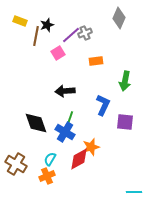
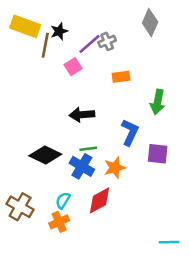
yellow rectangle: (20, 21) -> (25, 26), size x1.6
green line: (70, 118) -> (88, 149), turned 64
black diamond: (36, 123) -> (45, 155), turned -45
orange star: (91, 147) -> (115, 168), moved

